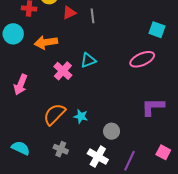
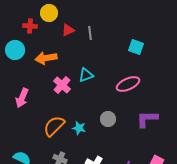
cyan square: (157, 30) -> (136, 47), moved
pink ellipse: (142, 59) -> (128, 84), moved
gray circle: (112, 131) -> (108, 119), moved

